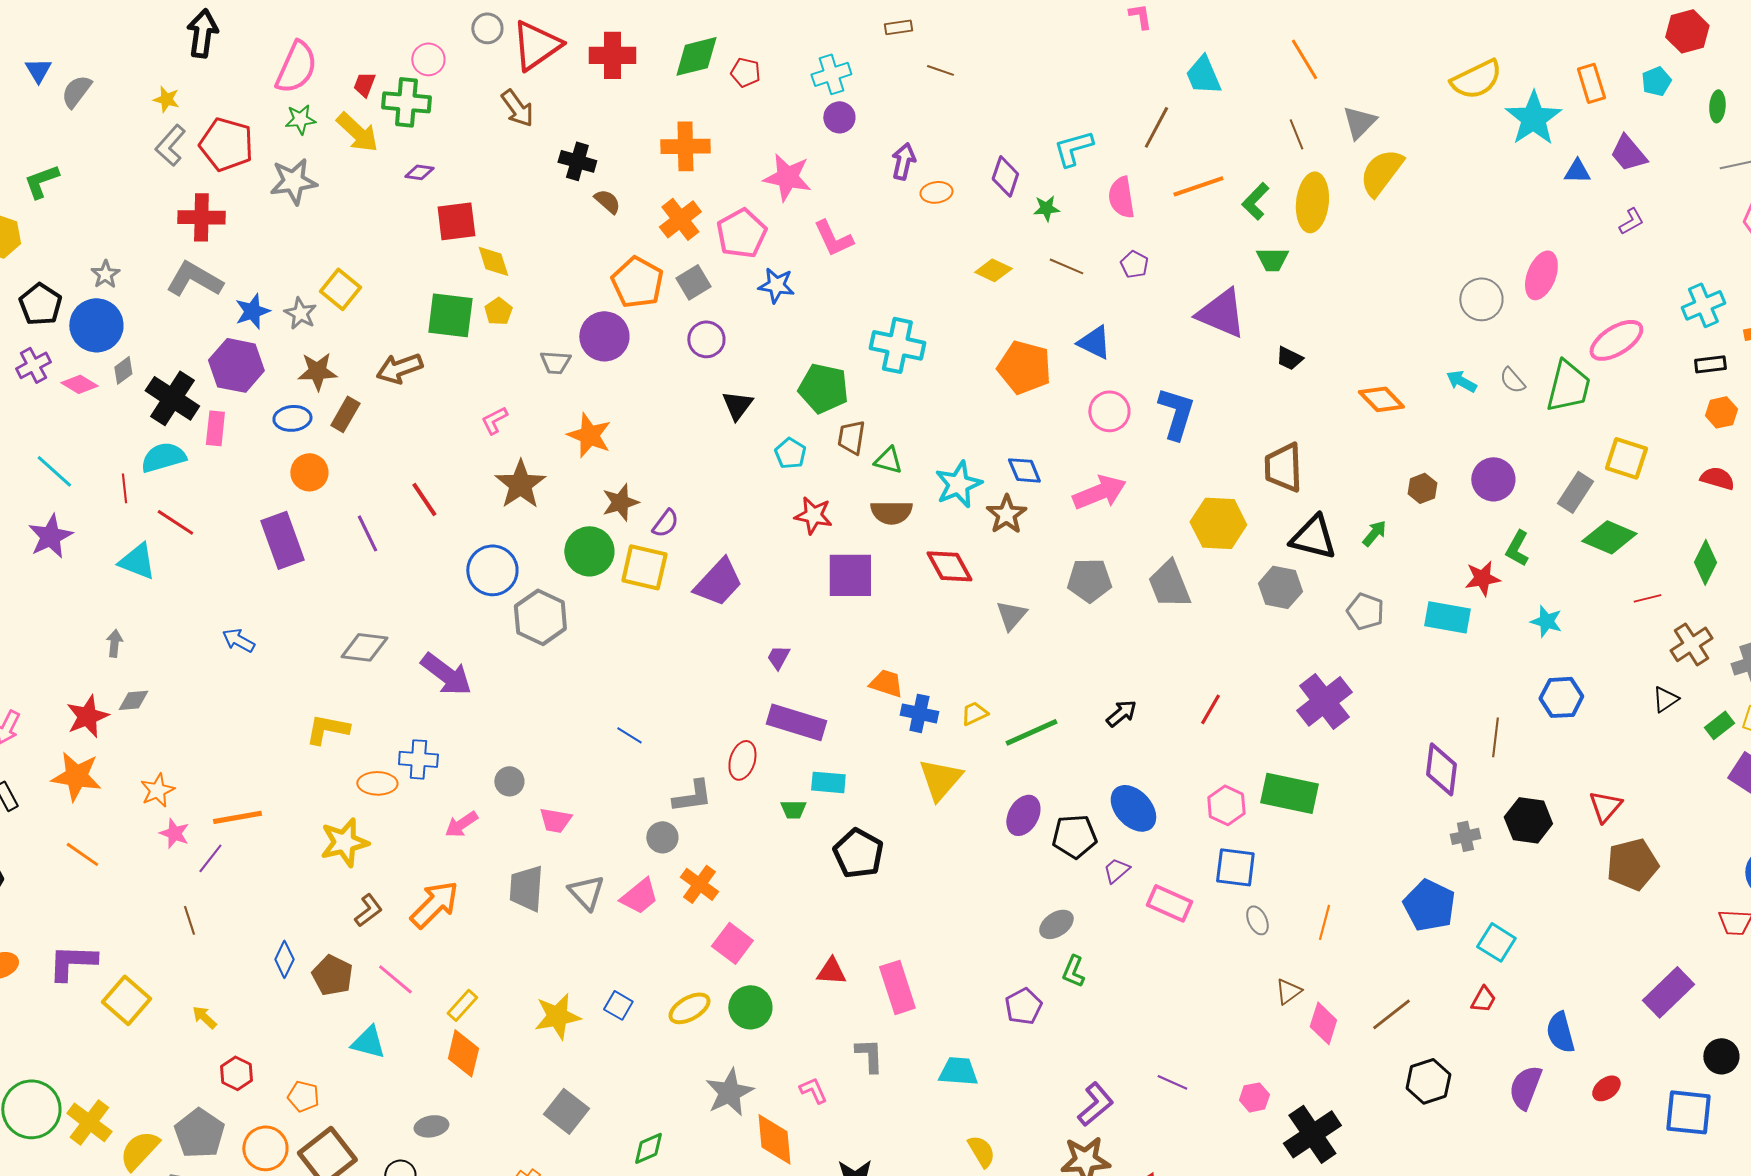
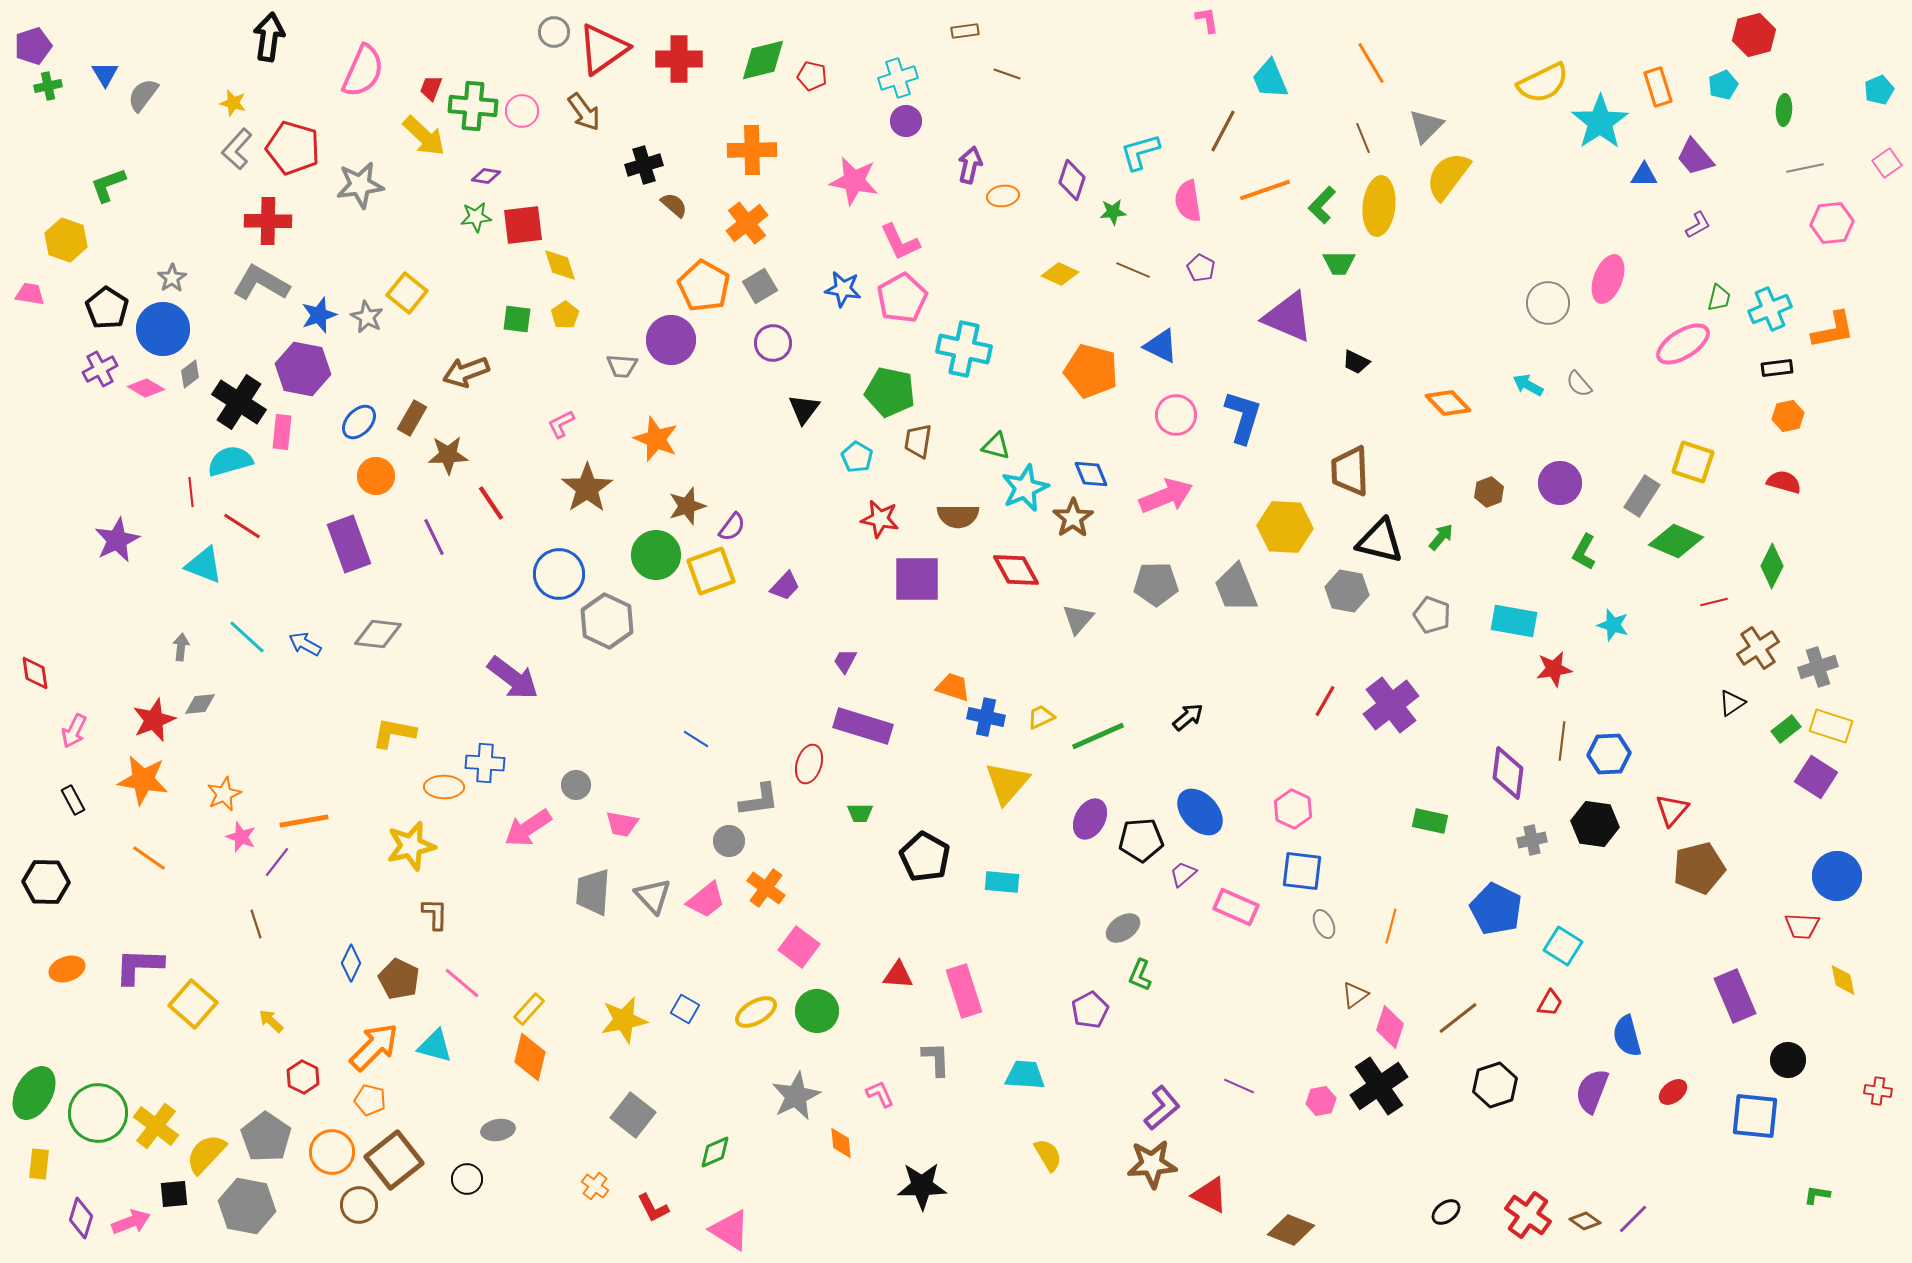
pink circle: (428, 59) -> (522, 111), moved
green star: (300, 119) -> (476, 217), moved
black cross: (577, 161) -> (644, 165), turned -33
pink pentagon: (741, 233) -> (902, 298), moved
green square: (450, 315) -> (517, 319), size x0.6
brown star: (317, 371) -> (448, 455), moved
green trapezoid: (1568, 386) -> (1719, 298), moved, size x0.5
blue ellipse: (292, 418) -> (359, 422), turned -42
green triangle: (888, 460) -> (996, 446), moved
cyan line: (54, 471) -> (247, 637), moved
yellow square: (644, 567) -> (711, 571), turned -33
red star: (1482, 578) -> (1554, 669), moved
purple trapezoid: (718, 582) -> (785, 586), size x0.6
gray diamond: (364, 647) -> (378, 634), moved
blue hexagon: (1561, 697) -> (1609, 754), moved
red line: (1210, 709) -> (1325, 701), moved
cyan rectangle: (828, 782) -> (1002, 882), moved
green rectangle: (1289, 793) -> (1430, 821), moved, size x0.6
pink arrow: (461, 824) -> (528, 828), size x1.4
orange arrow: (434, 904) -> (374, 1047), moved
brown L-shape: (368, 910) -> (435, 914), turned -52
purple rectangle: (1668, 992) -> (1735, 996), turned -69
black cross: (1312, 1134) -> (1379, 1086), moved
orange diamond: (774, 1139) -> (841, 1143), size x0.6

